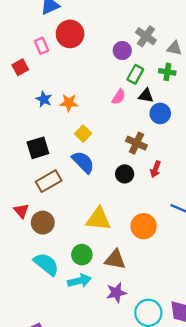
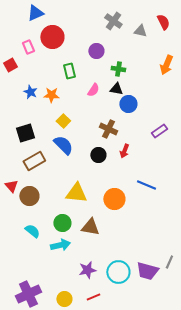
gray cross: (146, 36) -> (113, 21), moved
gray triangle: (174, 48) -> (140, 31), moved
green cross: (167, 72) -> (118, 69), moved
green rectangle: (135, 74) -> (69, 71), moved, turned -42
cyan semicircle: (46, 264) -> (32, 231), size x0.7
purple star: (116, 293) -> (87, 270), moved

